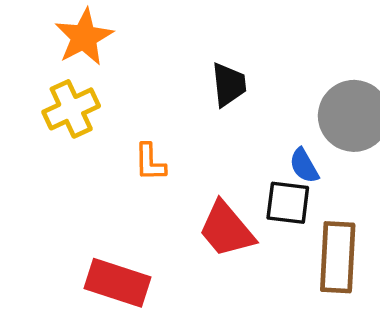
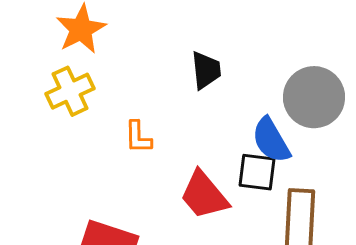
blue semicircle: (304, 166) -> (271, 140), size x1.5

